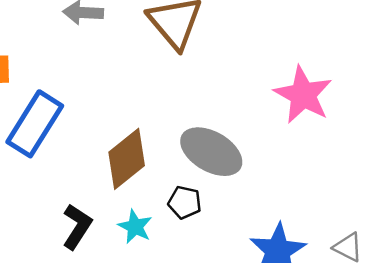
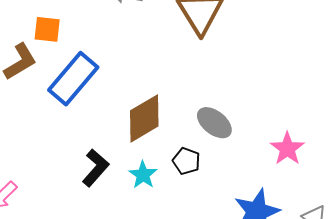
pink star: (303, 95) -> (287, 149), moved, size x0.7
gray ellipse: (211, 152) -> (214, 123), size x0.7

